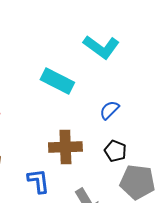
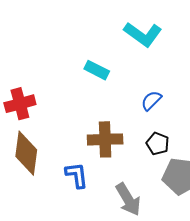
cyan rectangle: (57, 81) -> (97, 70), size x0.7

